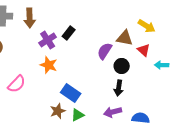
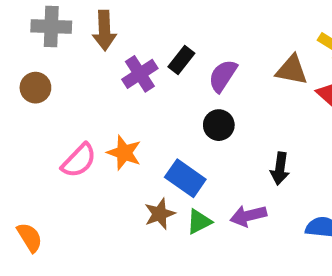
purple semicircle: (105, 51) -> (223, 76), moved
orange star: (49, 65) -> (124, 153), moved
black circle: (122, 66) -> (219, 125), moved
purple arrow: (113, 112) -> (248, 216), moved

